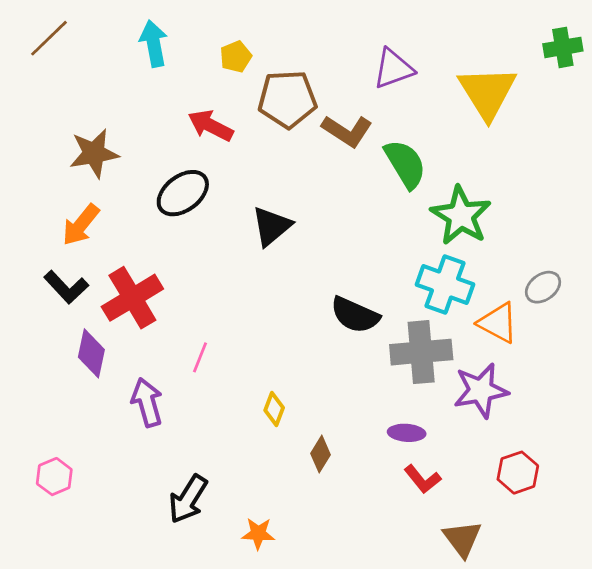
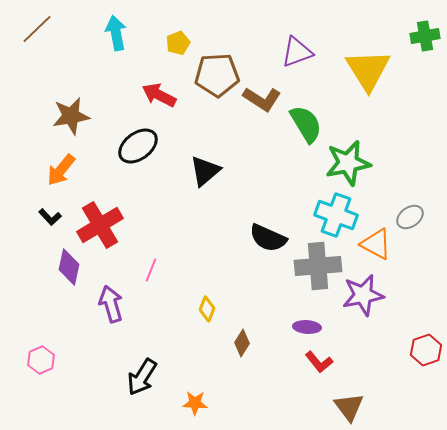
green star: (461, 216) -> (348, 163), turned 30
black L-shape: (66, 287) -> (50, 217), size x0.7
red hexagon: (518, 473) -> (426, 350), moved

